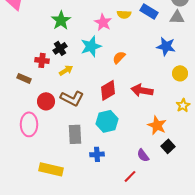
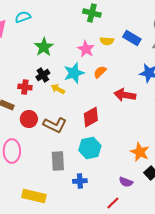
orange semicircle: (119, 57) -> (100, 72), moved
yellow arrow: (66, 70) -> (58, 89), moved, turned -120
red arrow: (142, 90) -> (125, 95), moved
red circle: (46, 101) -> (29, 119), moved
purple semicircle: (143, 155) -> (126, 182), turned -32

